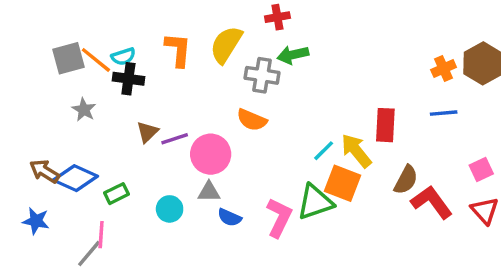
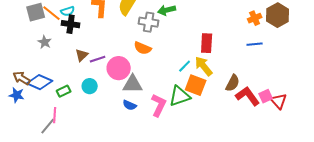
red rectangle: (385, 125) -> (207, 43), moved
pink square: (481, 170) -> (266, 96), moved
gray triangle: (209, 192) -> (133, 84), moved, size x1.5
cyan circle: (170, 209) -> (90, 86), moved
blue star: (36, 221) -> (17, 95), moved

